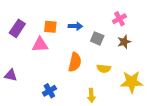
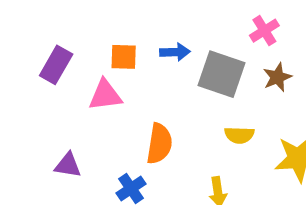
gray square: (97, 38) -> (222, 74), size x1.6
orange semicircle: (75, 62) -> (159, 144), moved
purple triangle: (11, 75) -> (68, 165), moved

